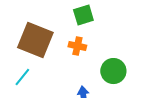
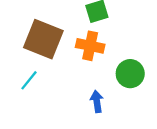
orange cross: (77, 46) -> (90, 46), size x1.4

